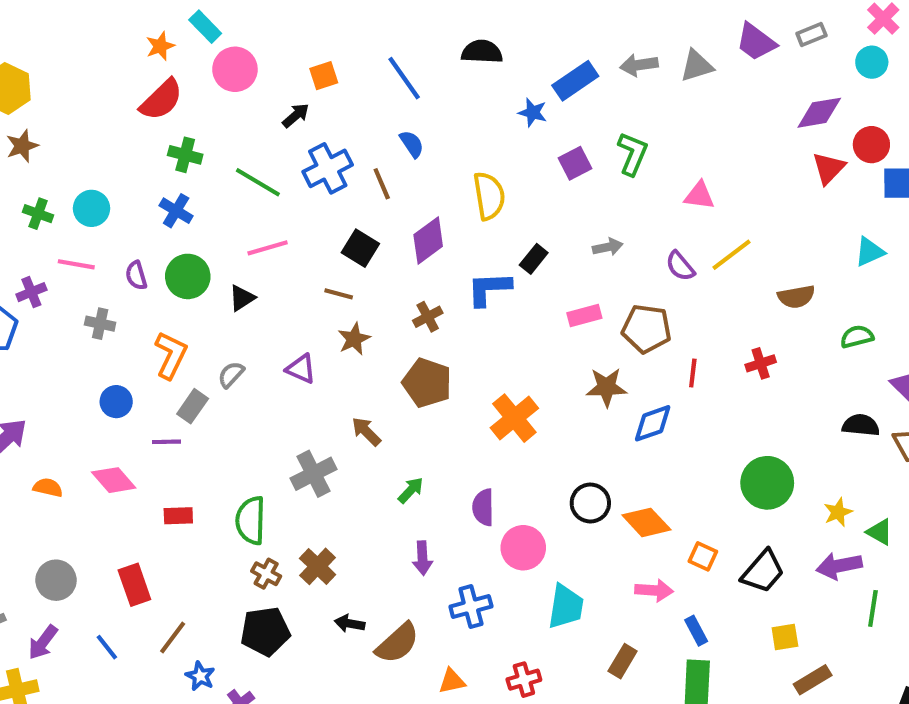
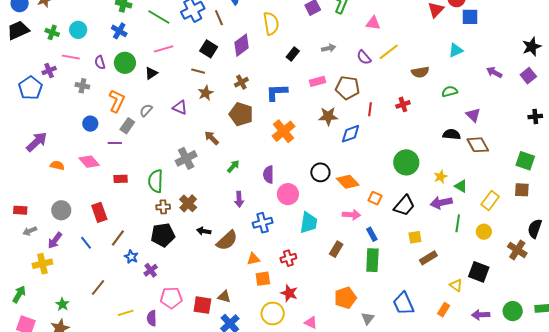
blue L-shape: (489, 289) -> (277, 92), moved
brown cross: (266, 574) -> (163, 207), turned -32

